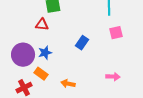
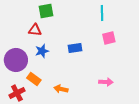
blue rectangle: (82, 43) -> (75, 48), turned 48
blue star: (45, 53) -> (42, 51), moved

